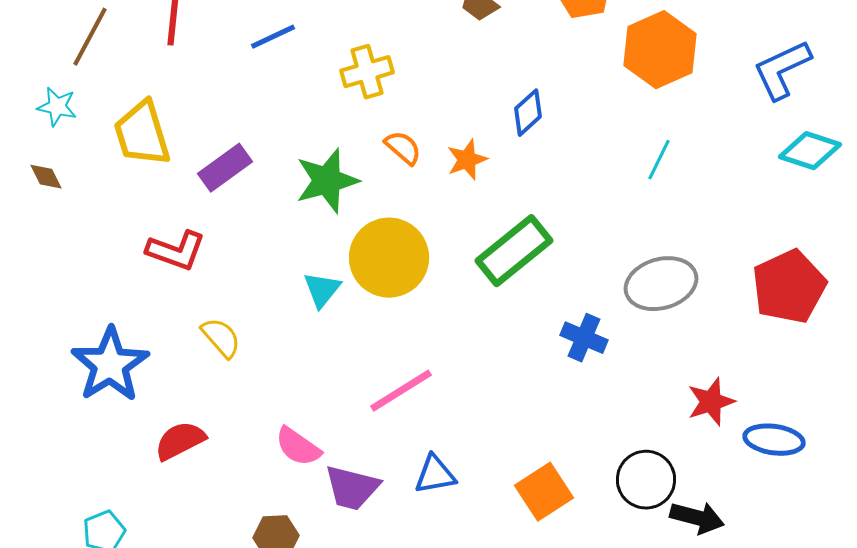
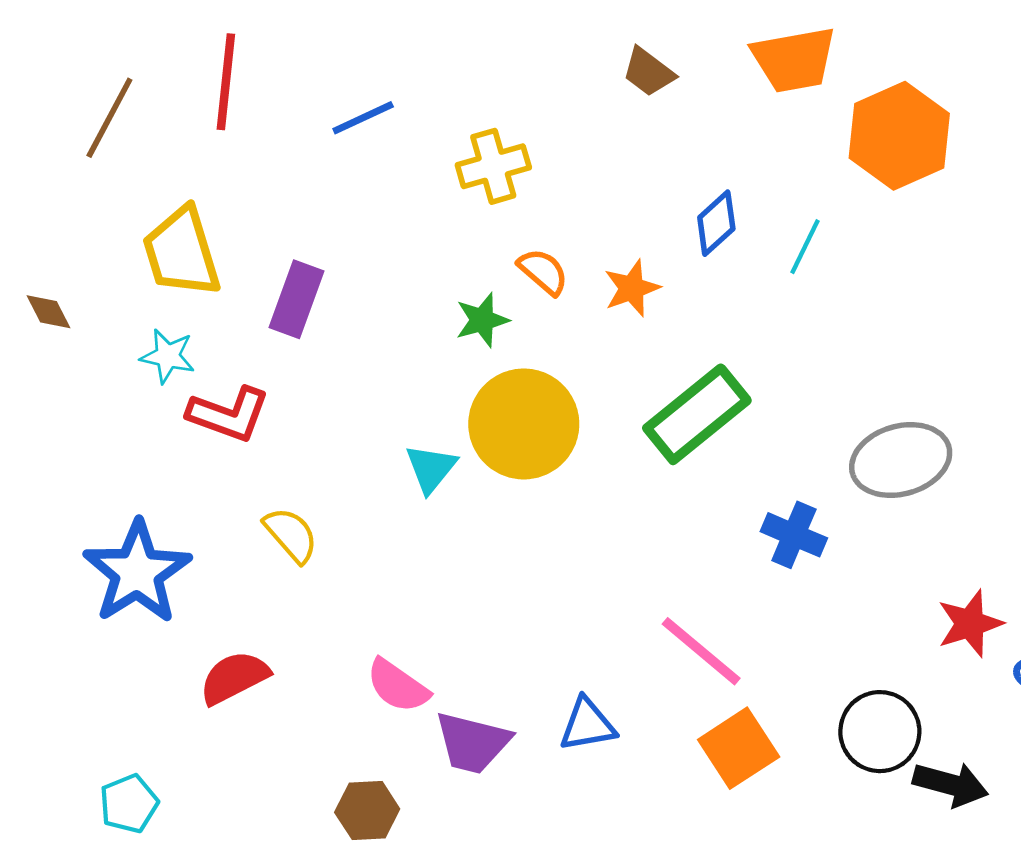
cyan star: (57, 107) -> (168, 356), moved
cyan line: (659, 160) -> (805, 247), moved
purple rectangle: (225, 168) -> (297, 299), turned -34
green star: (327, 181) -> (482, 320), moved, size x0.6
pink line: (401, 391) -> (701, 651), moved, turned 72

